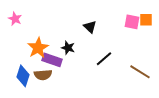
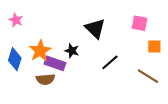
orange square: (146, 20) -> (154, 47), moved
black triangle: (90, 27) -> (95, 29), size x1.5
blue diamond: (23, 76) -> (15, 59), moved

